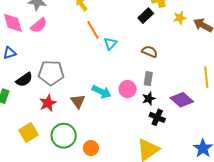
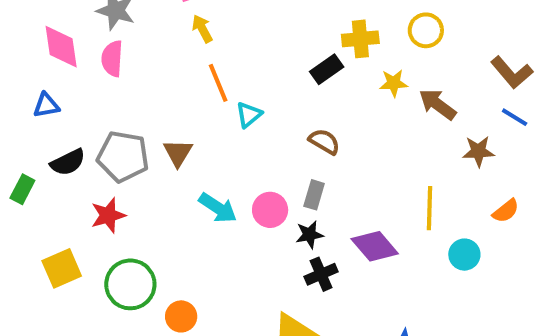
pink semicircle: (39, 25) -> (112, 59), turned 126
brown triangle: (78, 101) -> (178, 153), moved
black cross: (157, 117) -> (321, 274), turned 35

